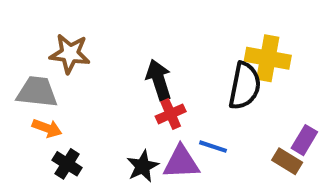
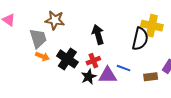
gray trapezoid: (37, 92) -> (38, 38), turned 65
red cross: (171, 114) -> (93, 61), moved
brown rectangle: (287, 161) -> (151, 77), moved, turned -40
black cross: (67, 164) -> (67, 59), moved, size x1.5

